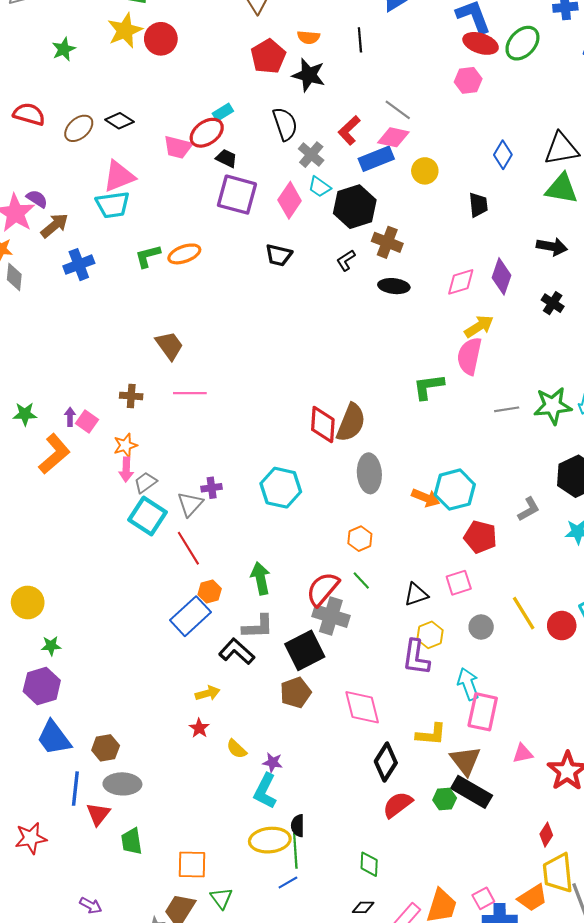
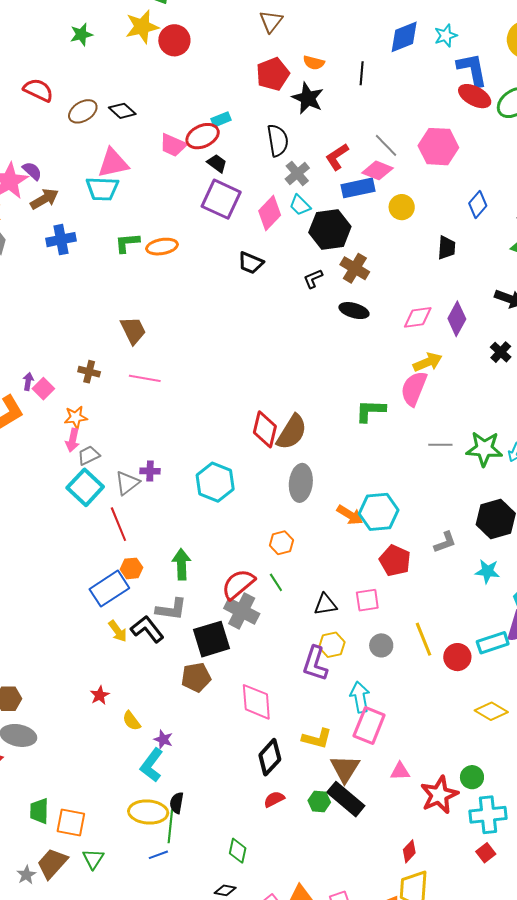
pink hexagon: (468, 80) -> (438, 147), moved, size x1.5
yellow arrow: (208, 693) -> (118, 631), moved, turned 60
red semicircle: (398, 805) -> (274, 799), size x0.7
green trapezoid: (132, 841) -> (39, 811), moved

